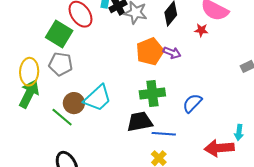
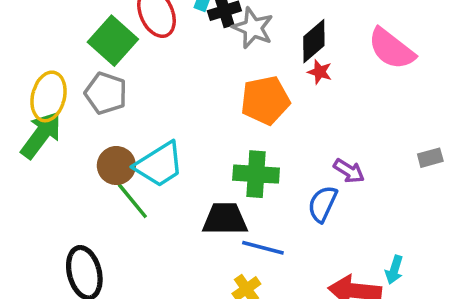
red star: (201, 30) -> (320, 72), moved
purple arrow: (172, 53) -> (349, 171), moved
blue semicircle: (192, 103) -> (323, 204), turned -30
green line: (62, 117) -> (132, 201), moved

